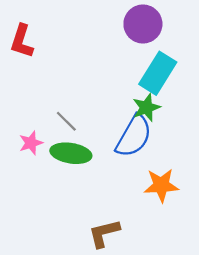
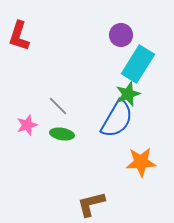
purple circle: (143, 24) -> (121, 35), moved, size x0.7
green ellipse: (71, 153) -> (62, 134), size x0.7

